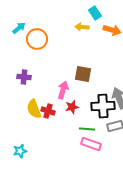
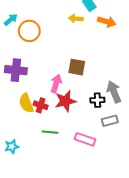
purple cross: (24, 77) -> (16, 70), size x1.5
black cross: (103, 106) -> (97, 100), size x0.6
red star: (72, 107) -> (65, 101), size x1.5
green line: (87, 129) -> (50, 132), moved

